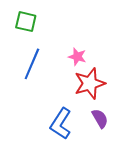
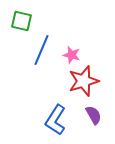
blue line: (32, 64) -> (42, 50), moved

